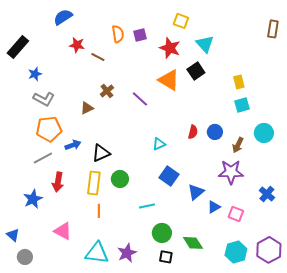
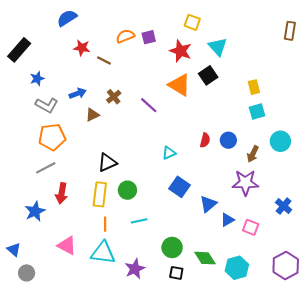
orange semicircle: (118, 34) -> (125, 36), turned -102
blue arrow: (73, 145) -> (78, 93), moved
cyan line: (147, 206) -> (139, 221), moved
cyan hexagon: (236, 252) -> (237, 268), moved
cyan triangle: (97, 253) -> (103, 253), moved

